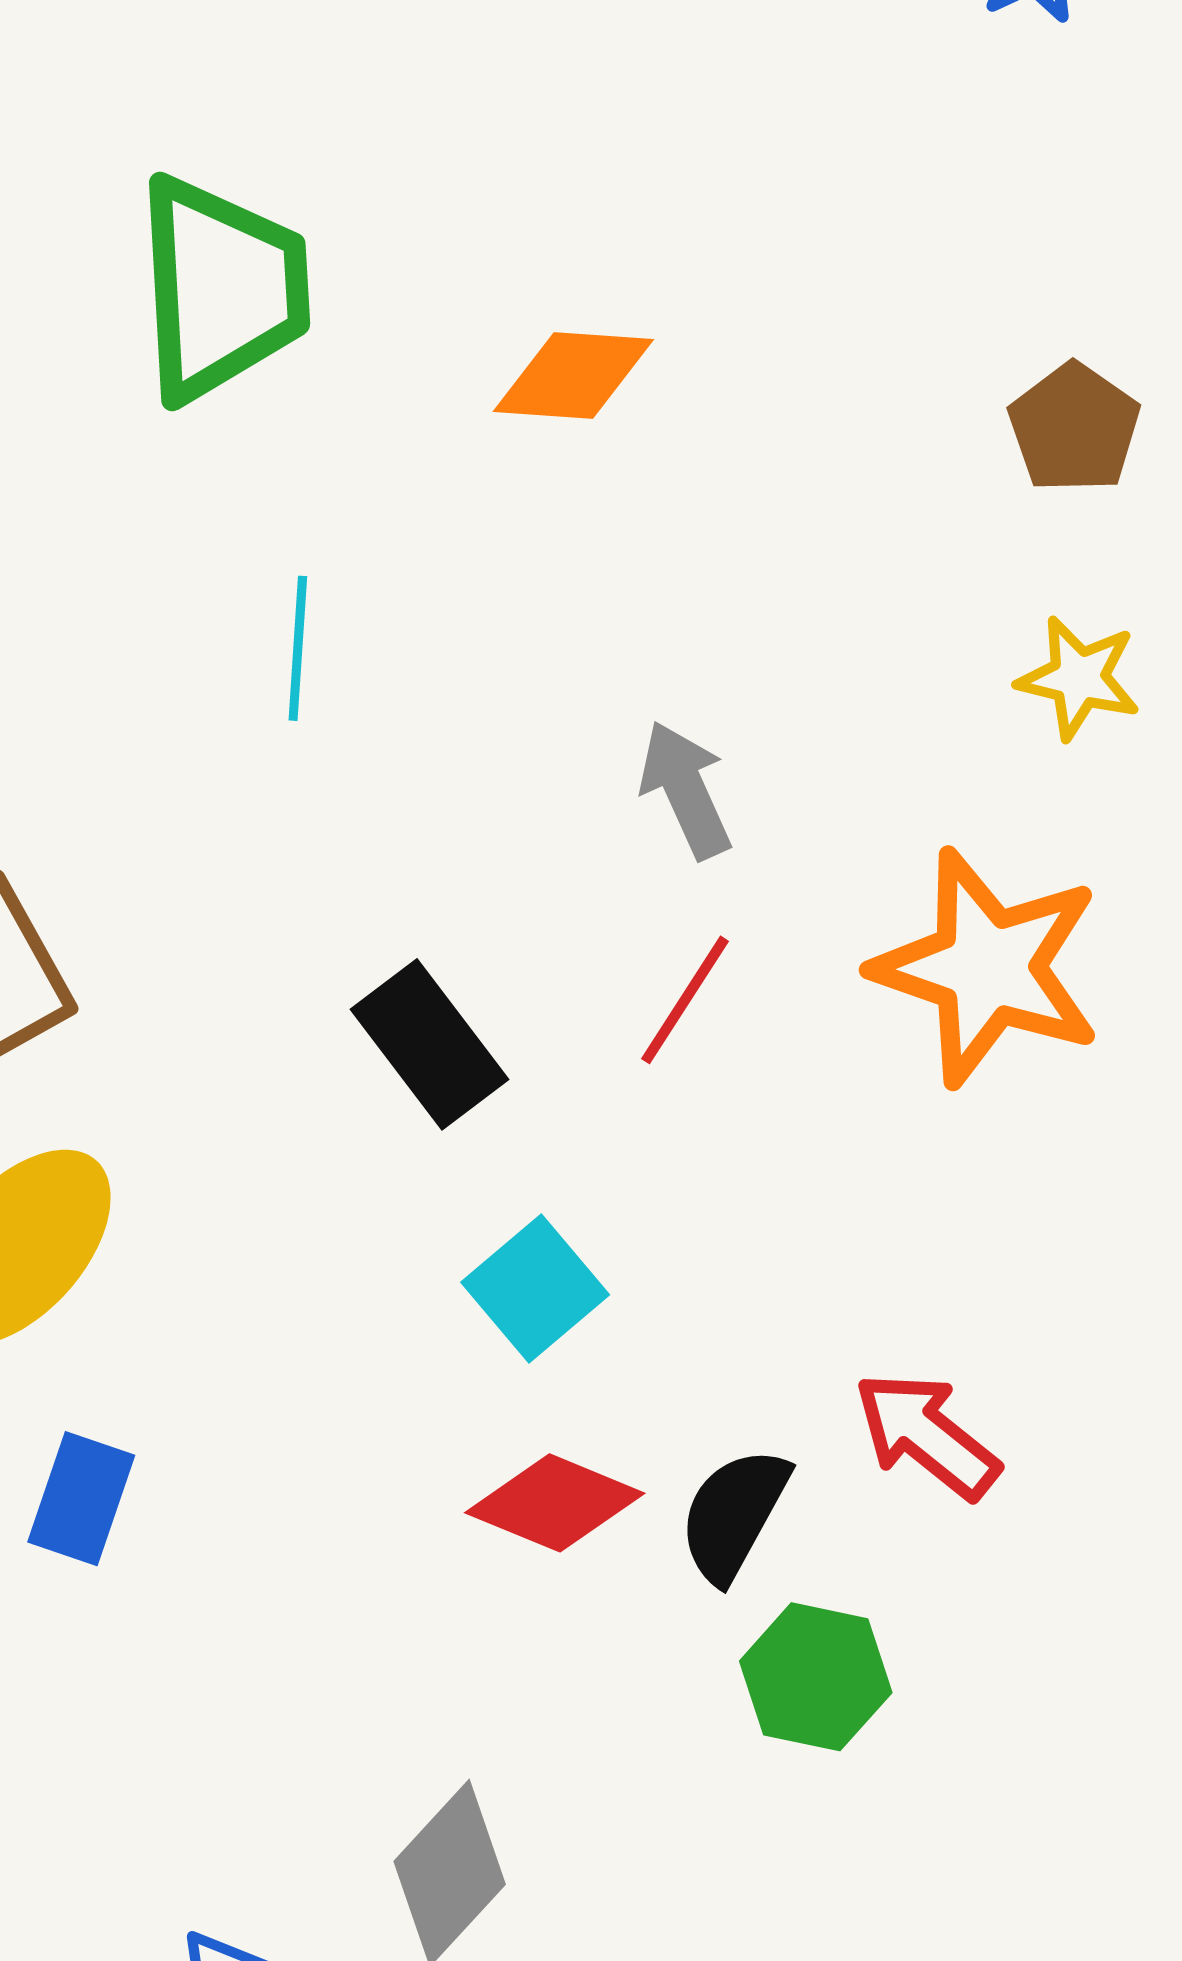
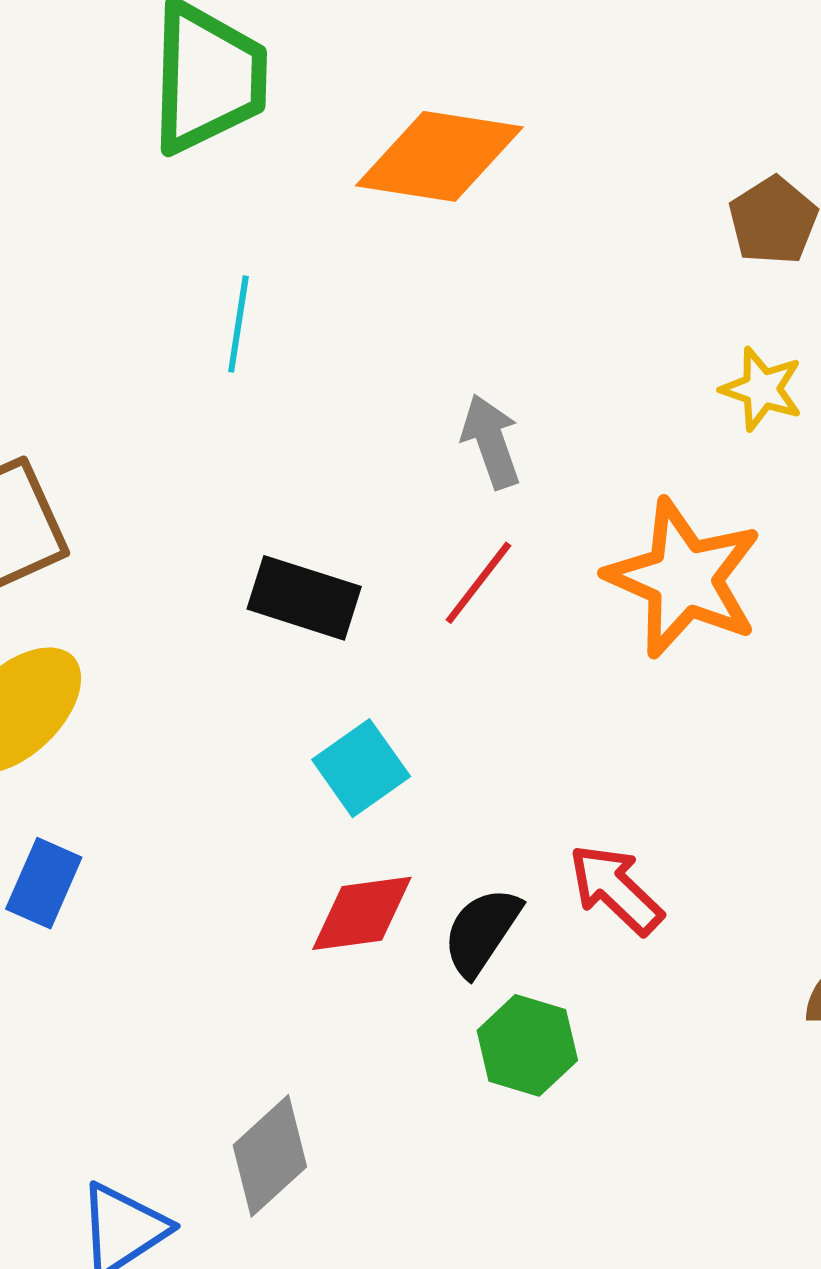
orange diamond: (573, 376) -> (439, 156), size x1.5
black rectangle: (429, 1044) -> (304, 598), turned -40
red diamond: (555, 1503) -> (362, 913), turned -35

